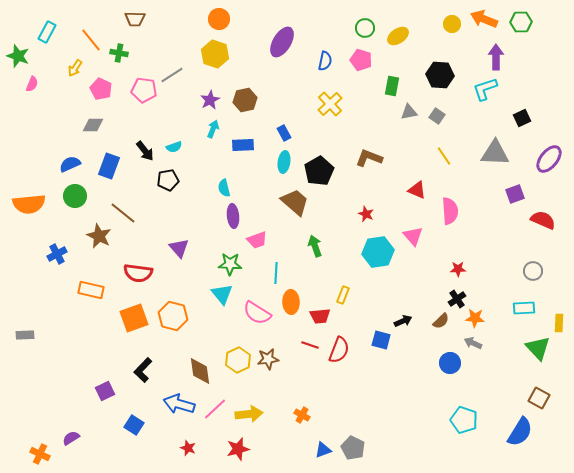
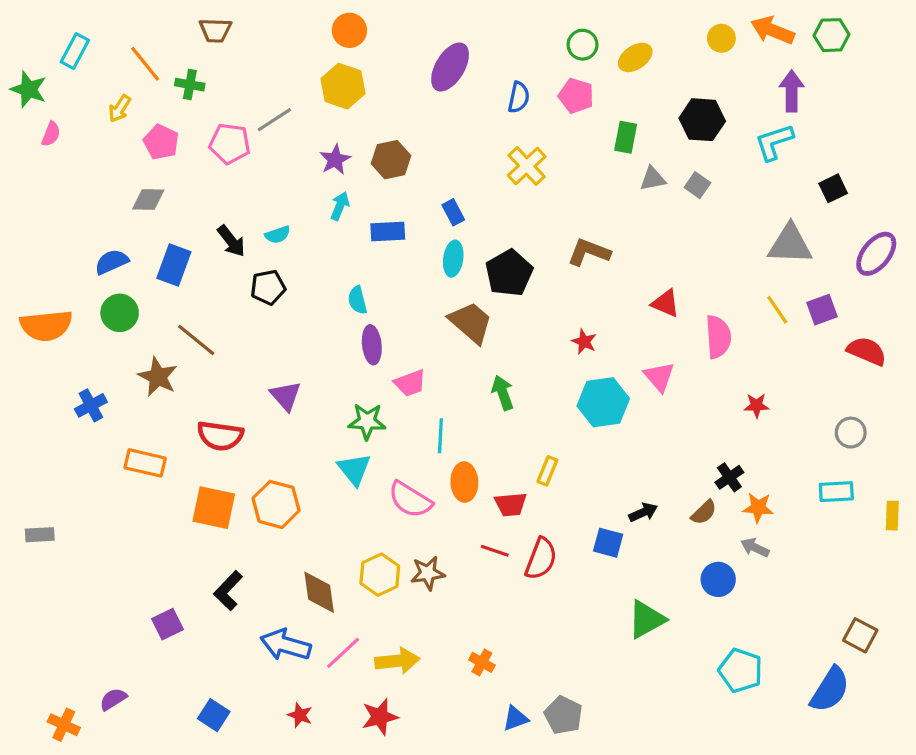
yellow line: (444, 156) -> (777, 310), moved
red star: (458, 269) -> (757, 405), moved
orange square: (134, 318) -> (214, 508), turned 32
green triangle: (538, 348) -> (646, 619), moved, turned 44
blue square: (134, 425) -> (214, 715), moved

